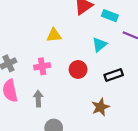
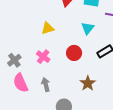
pink cross: (42, 66) -> (43, 57), turned -32
brown star: (100, 107) -> (88, 83), moved

